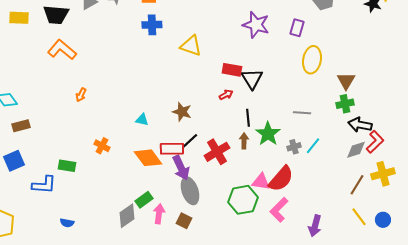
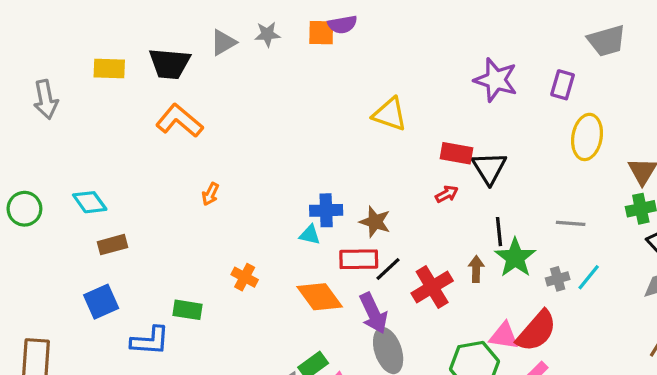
blue cross: (152, 25) -> (326, 210), moved
black line: (248, 118) -> (499, 232), moved
red rectangle: (172, 149) -> (359, 259), moved

